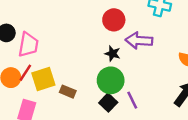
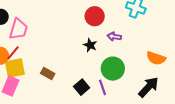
purple arrow: (139, 41) -> (114, 37), size x0.6
yellow square: (43, 79) -> (15, 68), moved
green circle: (111, 80) -> (113, 69), moved

